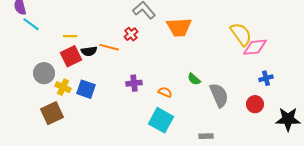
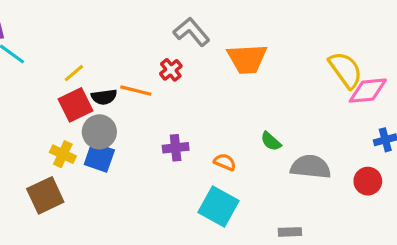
yellow line: (70, 36) -> (74, 73), turned -40
gray circle: (44, 73) -> (99, 132), moved
gray semicircle: (219, 95) -> (311, 167), turned -60

